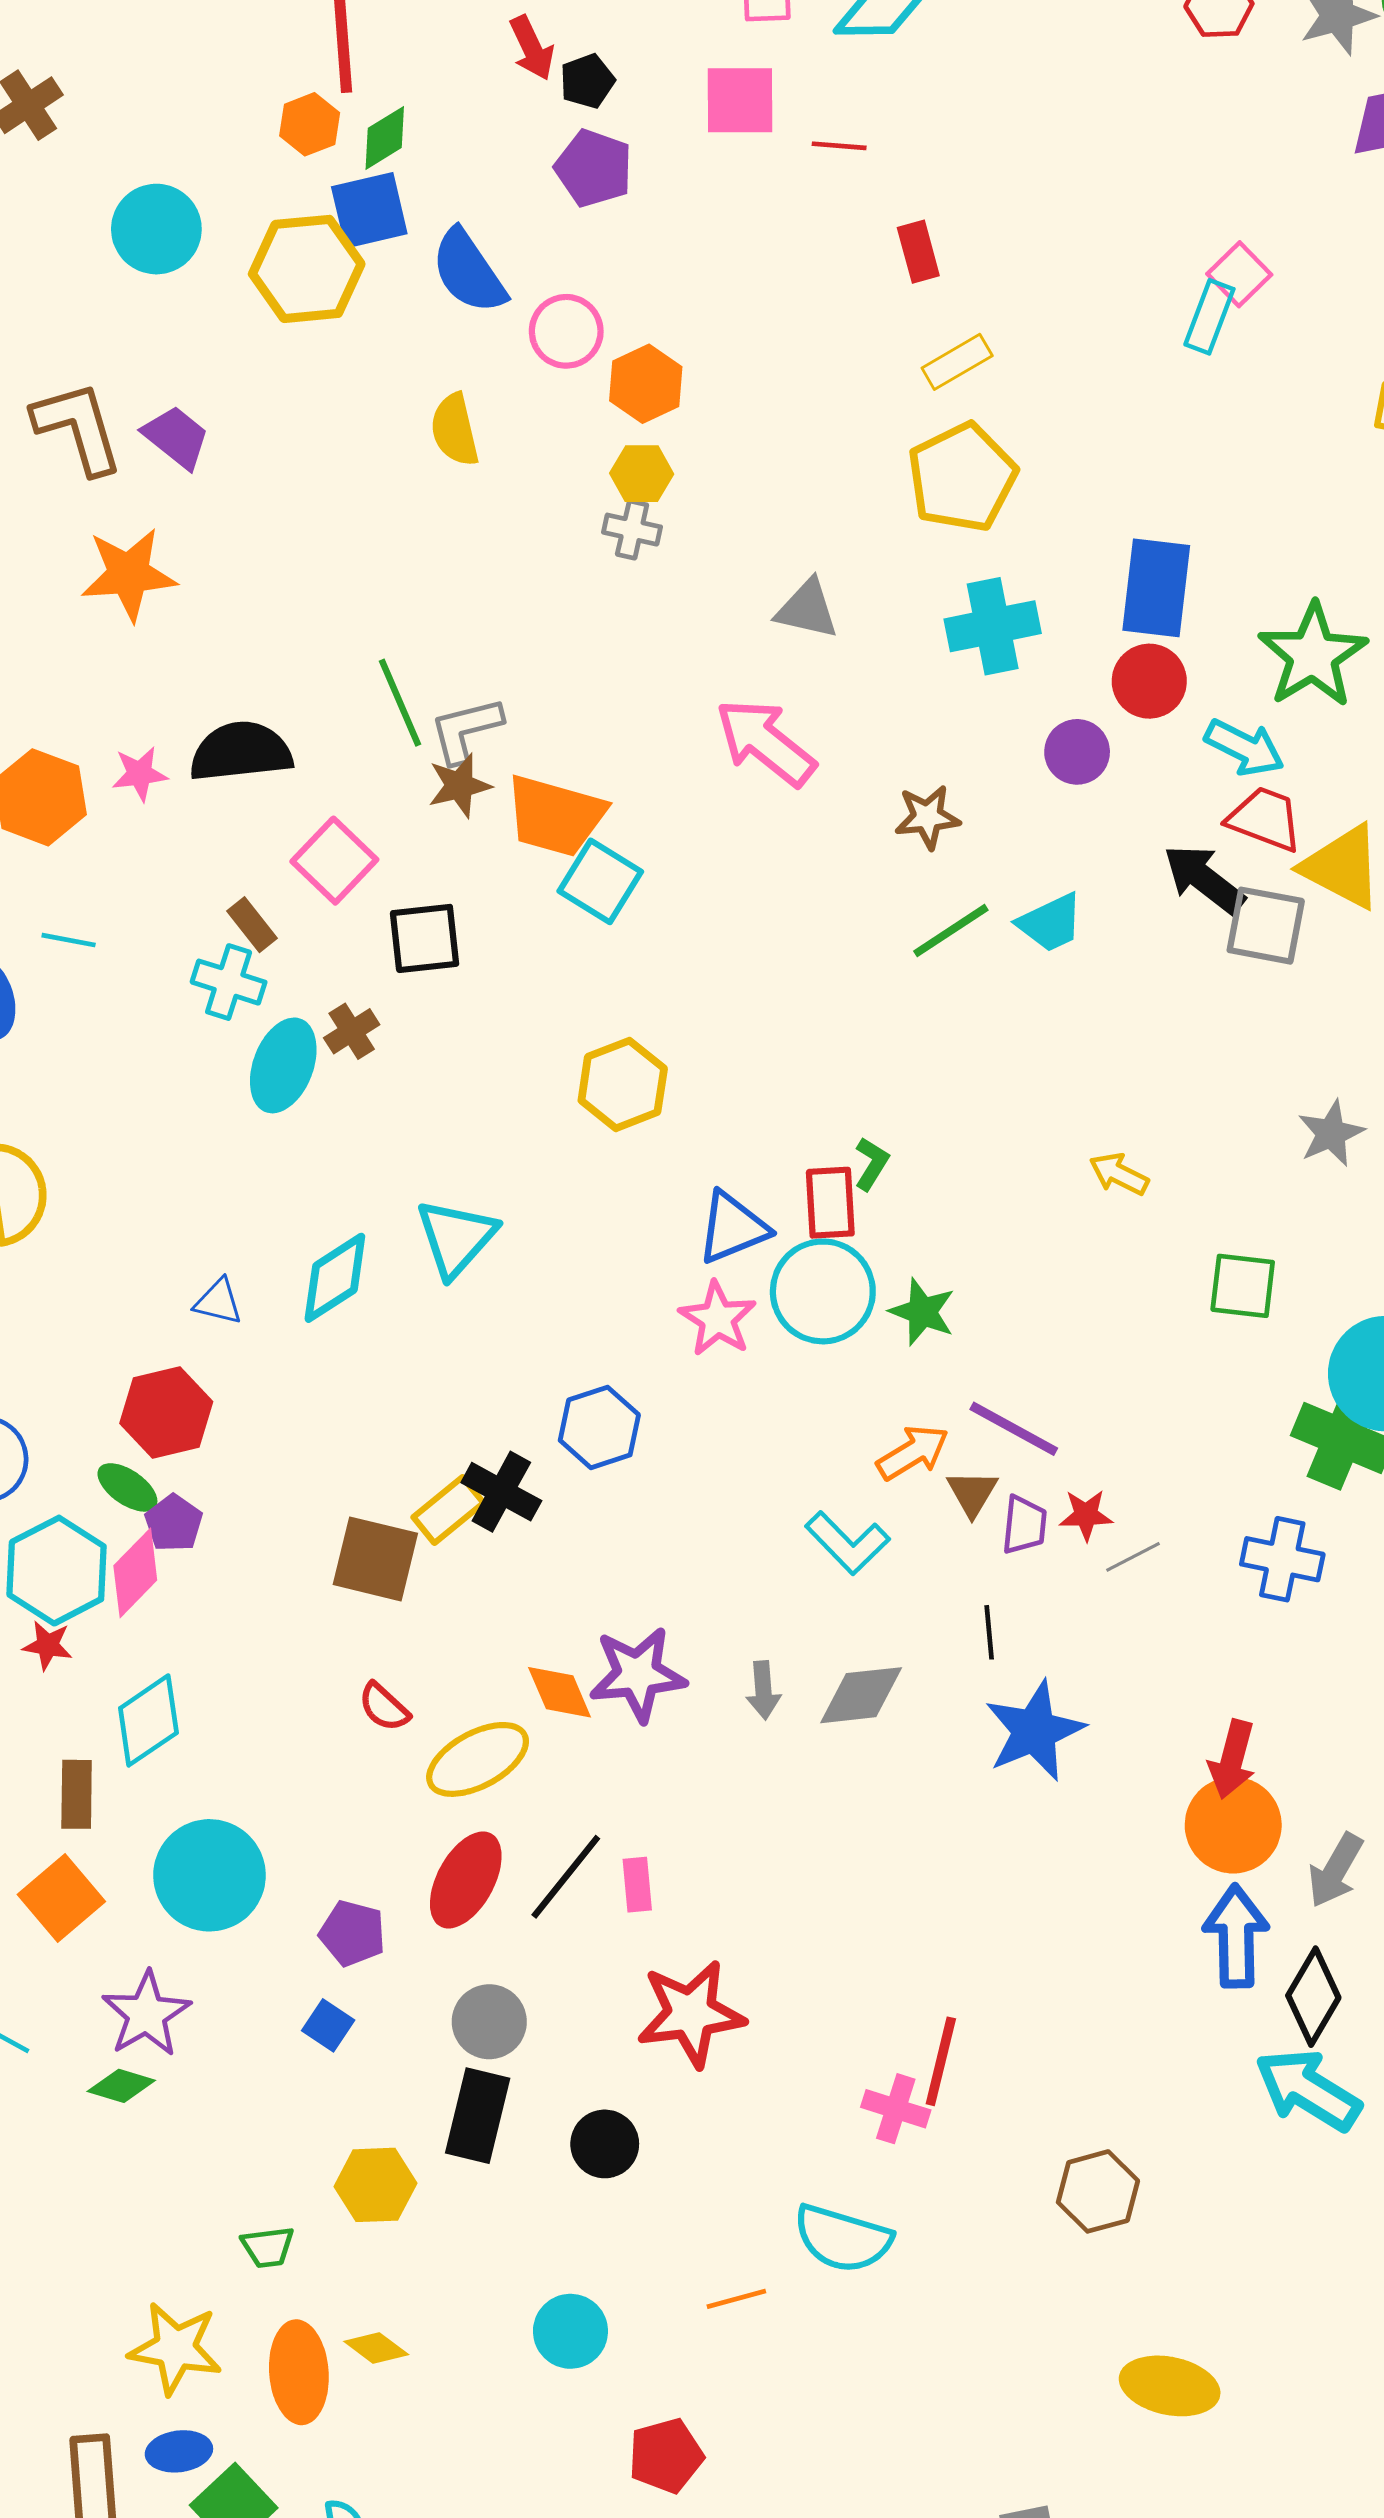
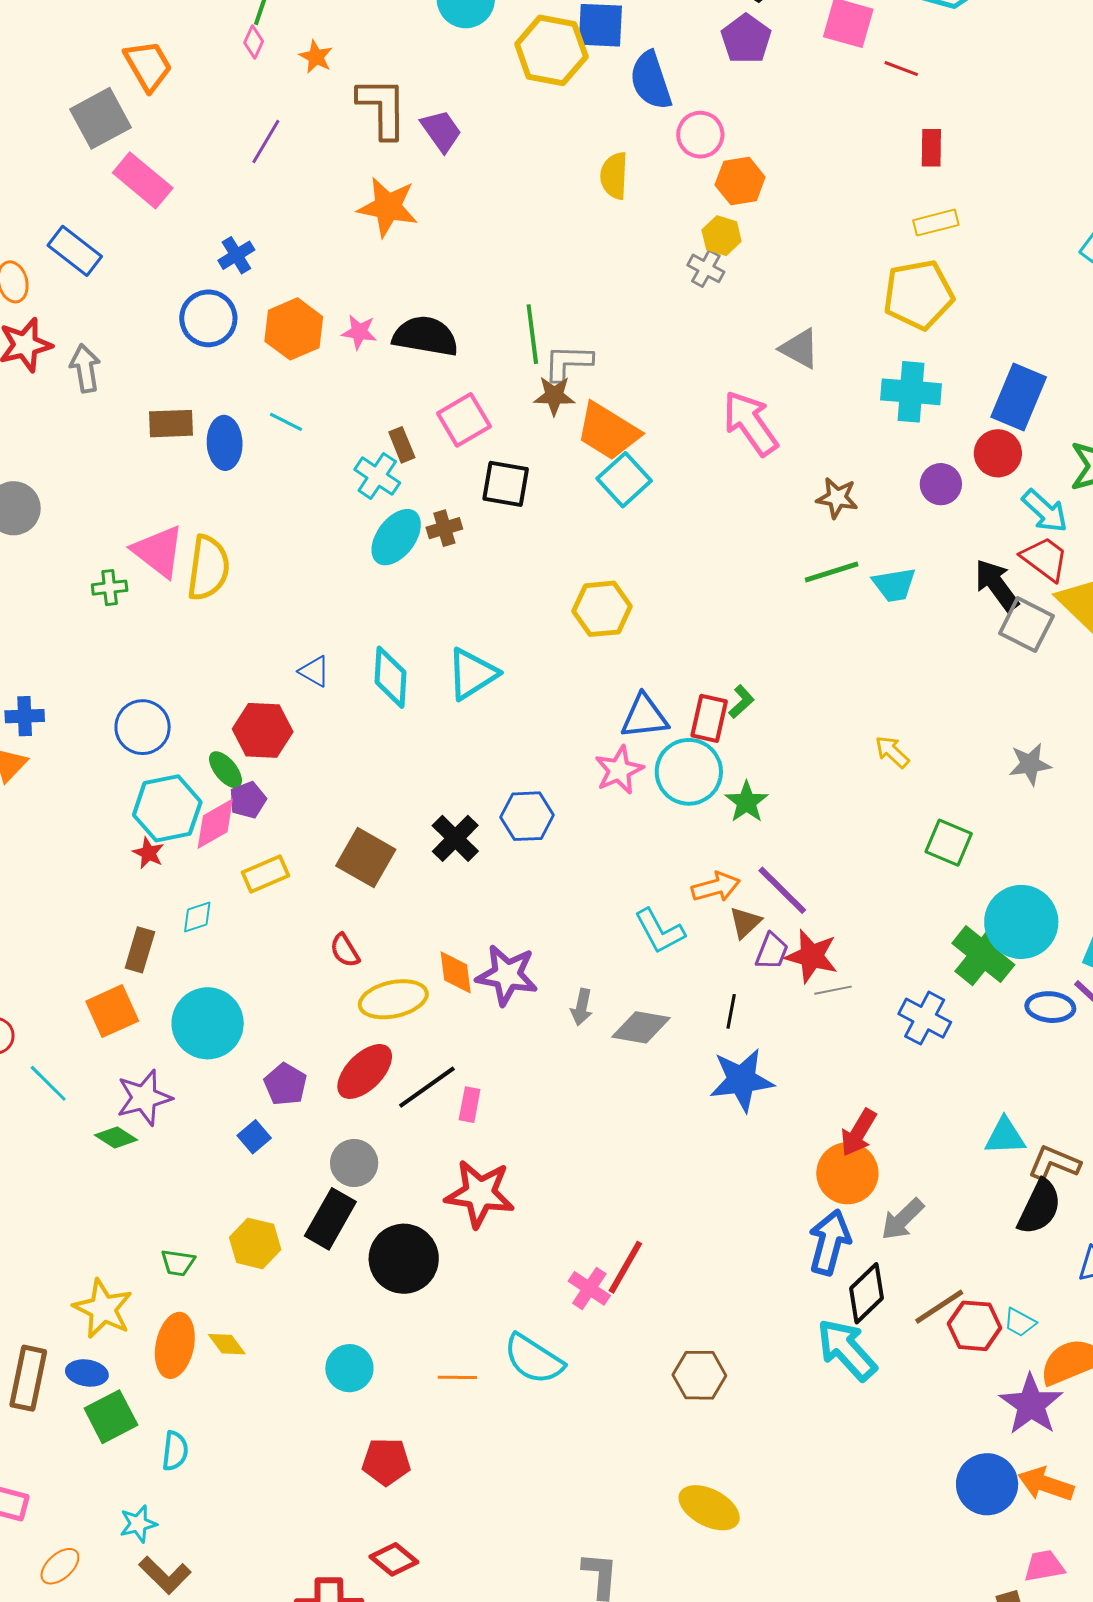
cyan diamond: (335, 1278) -> (390, 677), turned -70
yellow rectangle: (448, 1510) -> (266, 874), moved
red star: (1086, 1515) -> (812, 956), size x1.6
cyan diamond: (148, 1720) -> (197, 917), size x0.6
black circle: (605, 2144) -> (404, 1259), size x1.6

